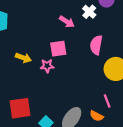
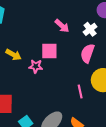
white cross: (89, 12) -> (90, 29), moved
pink line: (107, 101) -> (80, 92), moved

